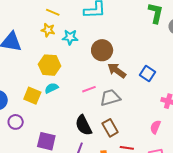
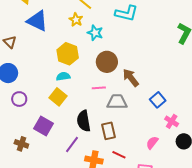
brown circle: (102, 50) -> (107, 62), moved
blue square: (147, 74) -> (158, 100), moved
yellow square: (32, 96) -> (58, 97), moved

